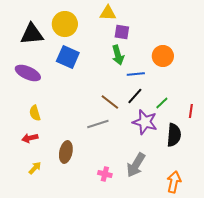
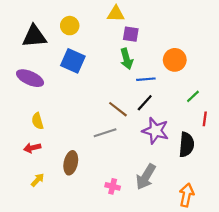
yellow circle: (65, 24) -> (70, 26), size x0.7
green line: (162, 103) -> (193, 96), moved

